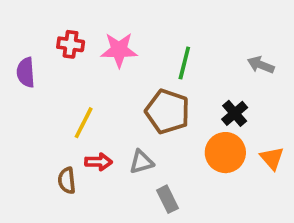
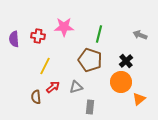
red cross: (71, 44) -> (38, 36), moved
orange triangle: (272, 158) -> (139, 99), moved, turned 32
red arrow: (99, 162) -> (53, 87), turned -40
gray rectangle: (168, 199) -> (90, 107), turned 32

